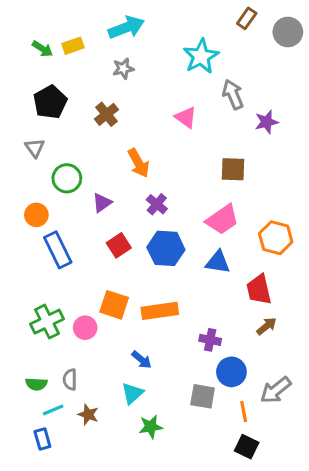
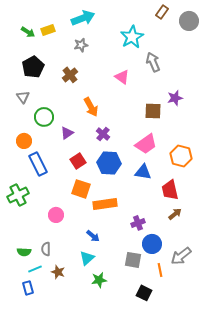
purple star: (267, 122) -> (175, 98), moved
orange square: (114, 305) -> (81, 189), moved
green cross: (47, 322) -> (18, 195), moved
purple cross: (210, 340) -> (138, 223), turned -32
black square: (247, 447) -> (144, 293), moved

